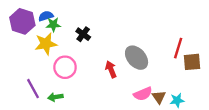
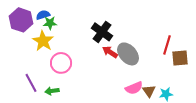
black cross: (83, 34) -> (102, 32), moved, size x1.5
yellow star: (46, 44) -> (43, 41), turned -30
red arrow: (111, 69) -> (110, 52), moved, turned -35

